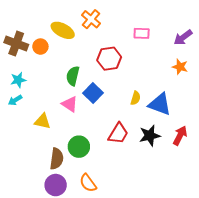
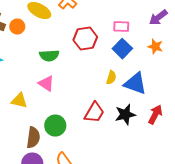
pink rectangle: (142, 33) -> (121, 27), moved
green semicircle: (73, 76) -> (49, 56), turned -108
blue square: (93, 93) -> (122, 49), moved

